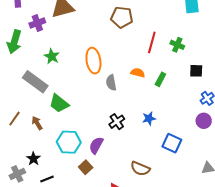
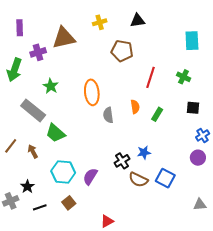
green cross: (177, 45) -> (184, 77), moved
orange semicircle: (138, 73) -> (135, 107), turned 64
black cross: (117, 122) -> (122, 161), moved
brown square: (86, 167) -> (69, 203), moved
brown semicircle: (140, 169) -> (138, 180), moved

